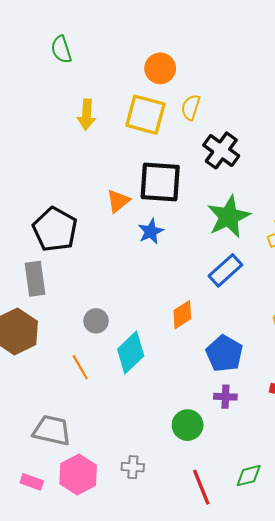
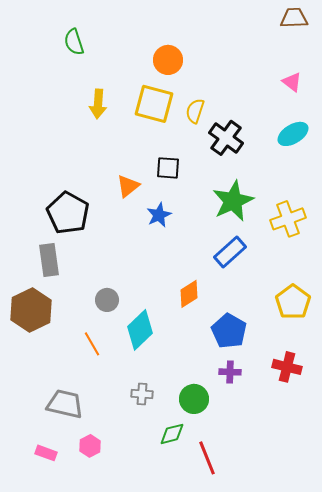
yellow semicircle: (191, 107) -> (195, 111), moved
black square: (160, 182) -> (168, 168), size x0.6
gray cross: (133, 467) -> (142, 394), moved
pink hexagon: (78, 474) -> (90, 446), size x0.6
green diamond: (249, 476) -> (172, 434), moved

